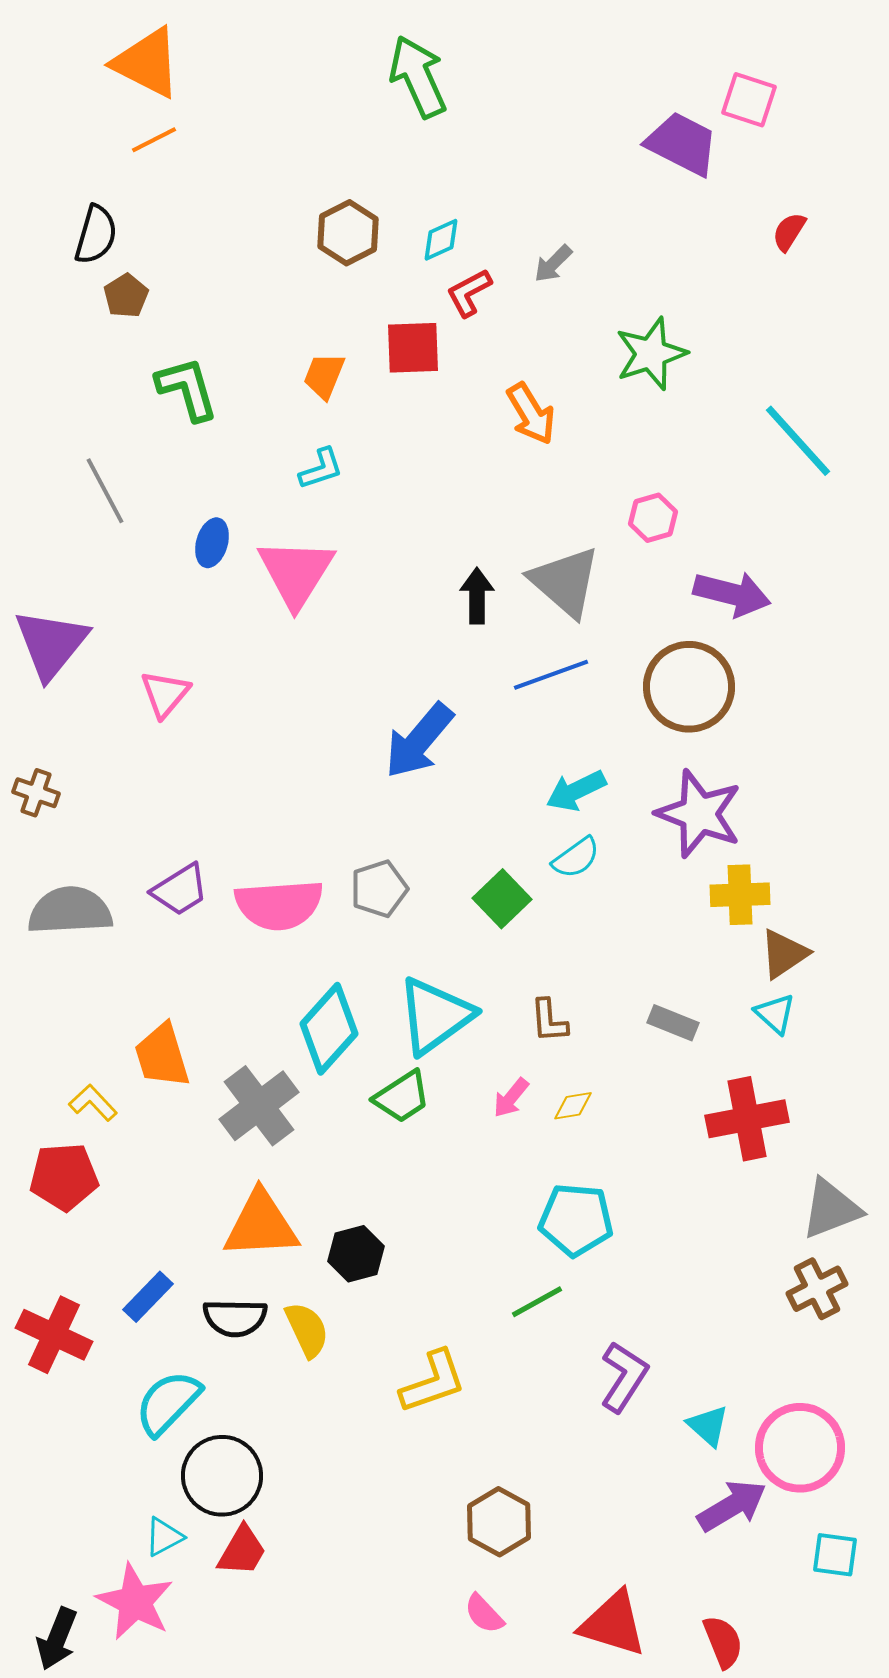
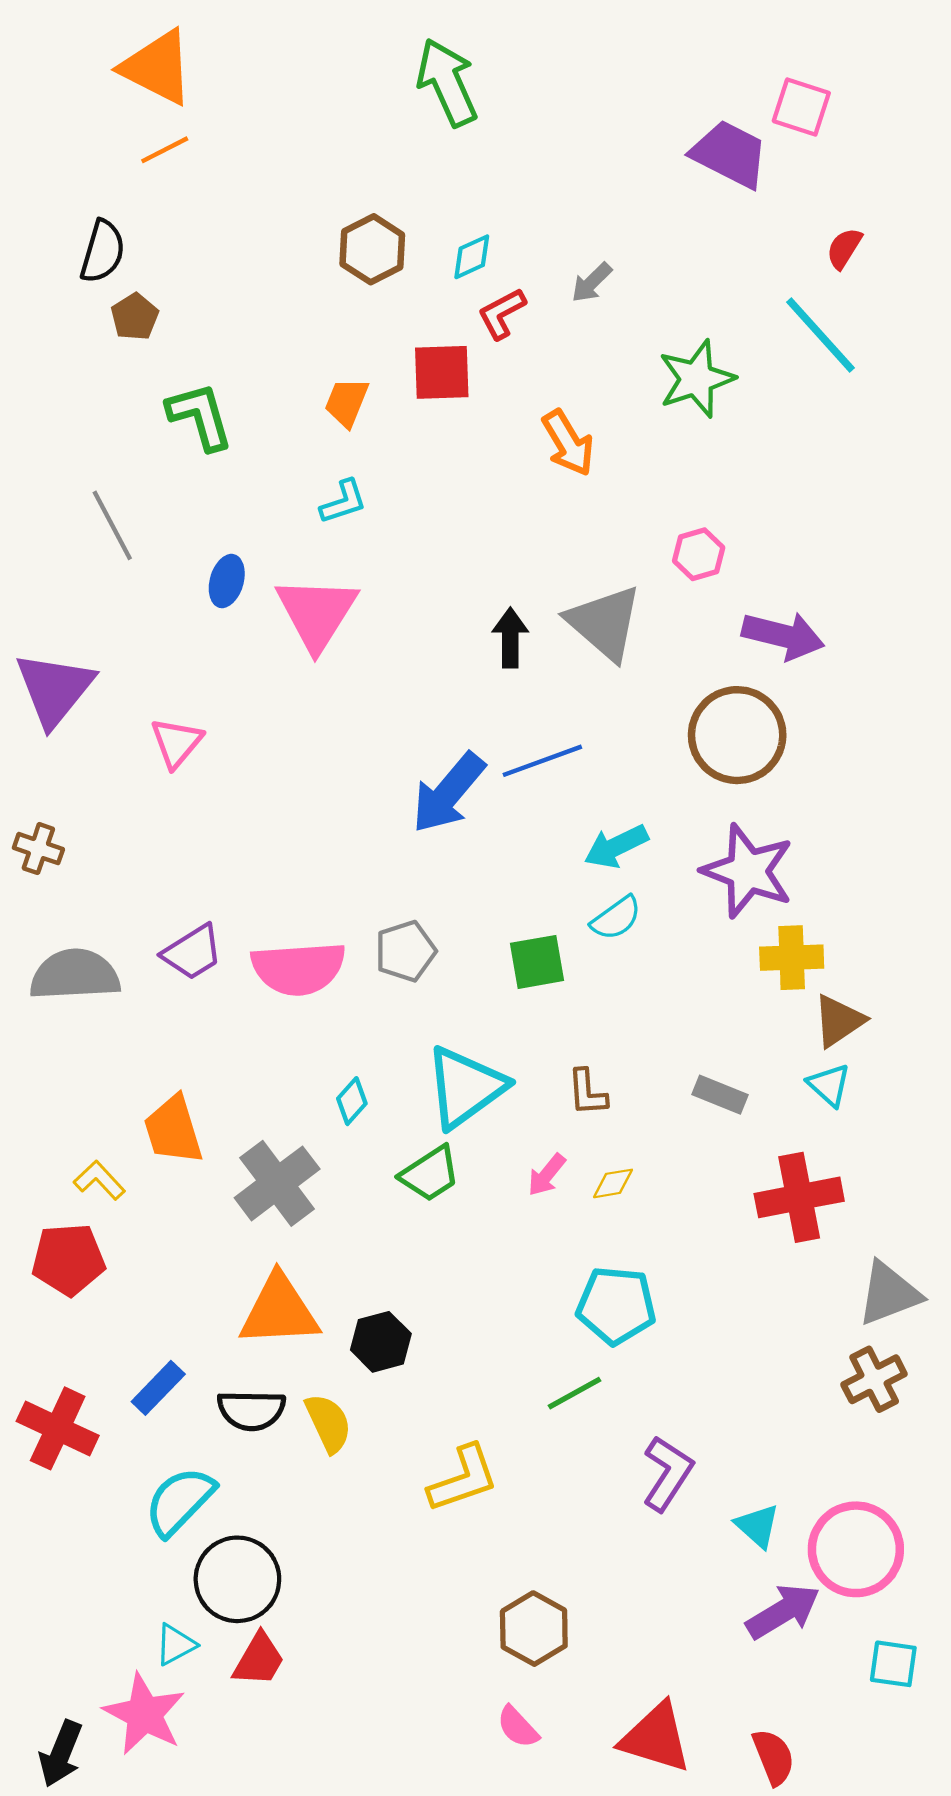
cyan line: (798, 441) -> (821, 335), moved
blue line: (551, 675) -> (542, 761), moved
green square: (502, 899) -> (537, 962), turned 34
cyan diamond: (329, 1029) -> (352, 1101), size x0.5

